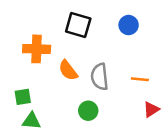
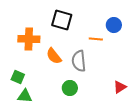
blue circle: (129, 25) -> (114, 25), moved
orange line: (140, 79) -> (96, 39), moved
green square: (23, 97) -> (18, 77), turned 32

